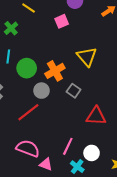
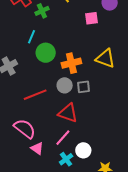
yellow triangle: (87, 57) -> (105, 58), turned -45
gray circle: (41, 91) -> (65, 85), moved
gray square: (74, 91) -> (84, 87), turned 32
red triangle: (96, 116) -> (68, 113), moved

